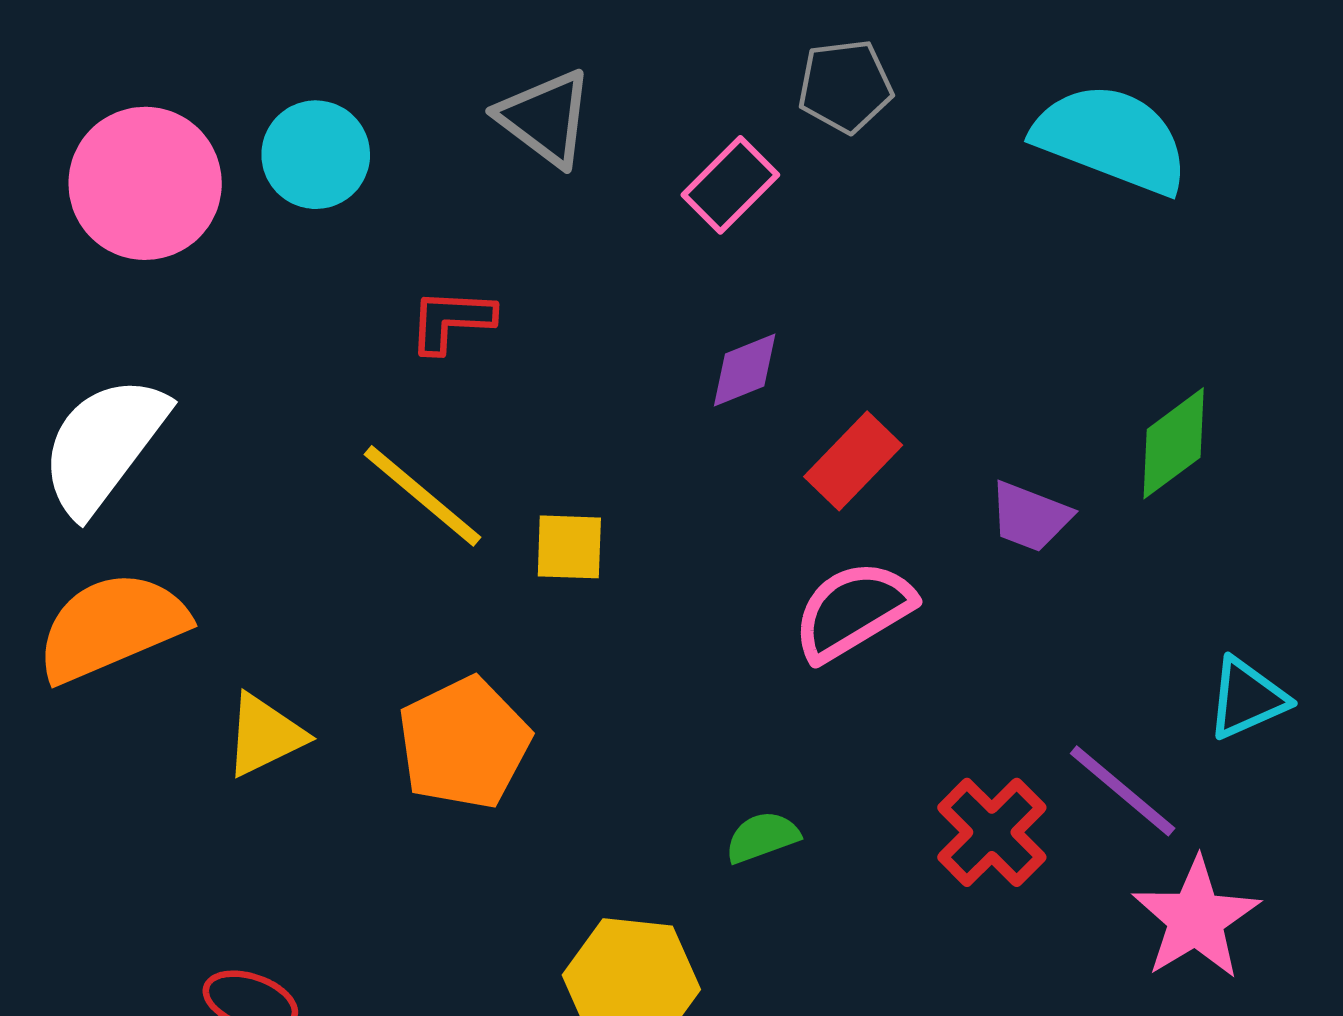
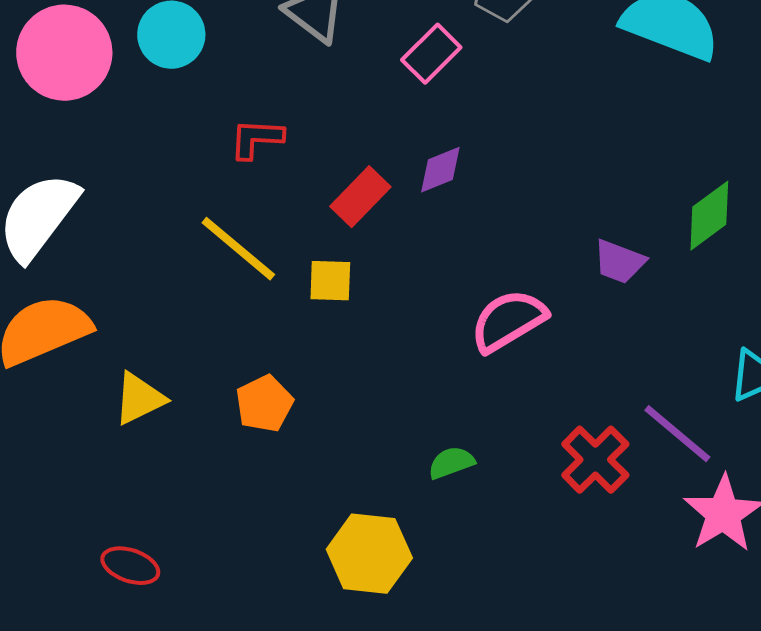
red rectangle: (853, 461) -> (360, 197), moved
orange pentagon: (464, 743) -> (264, 404), size x0.7

